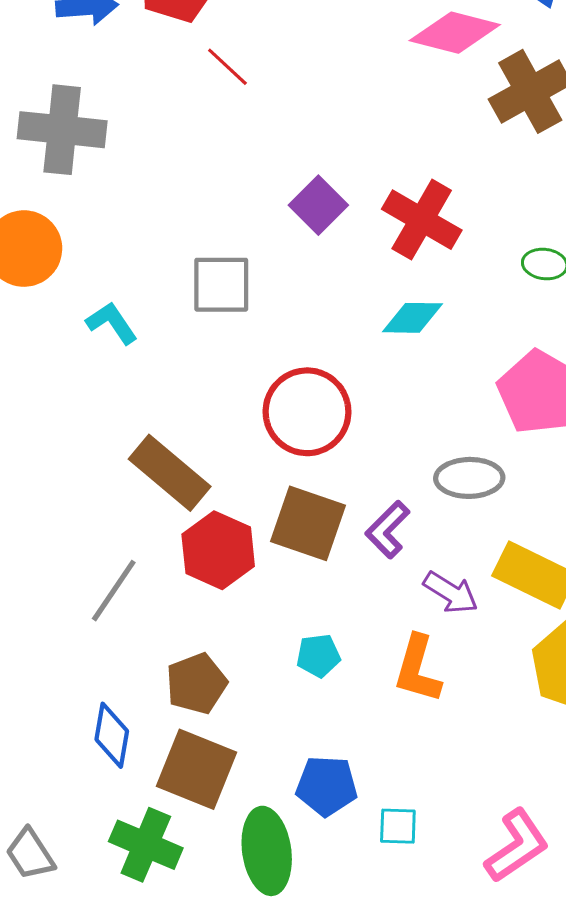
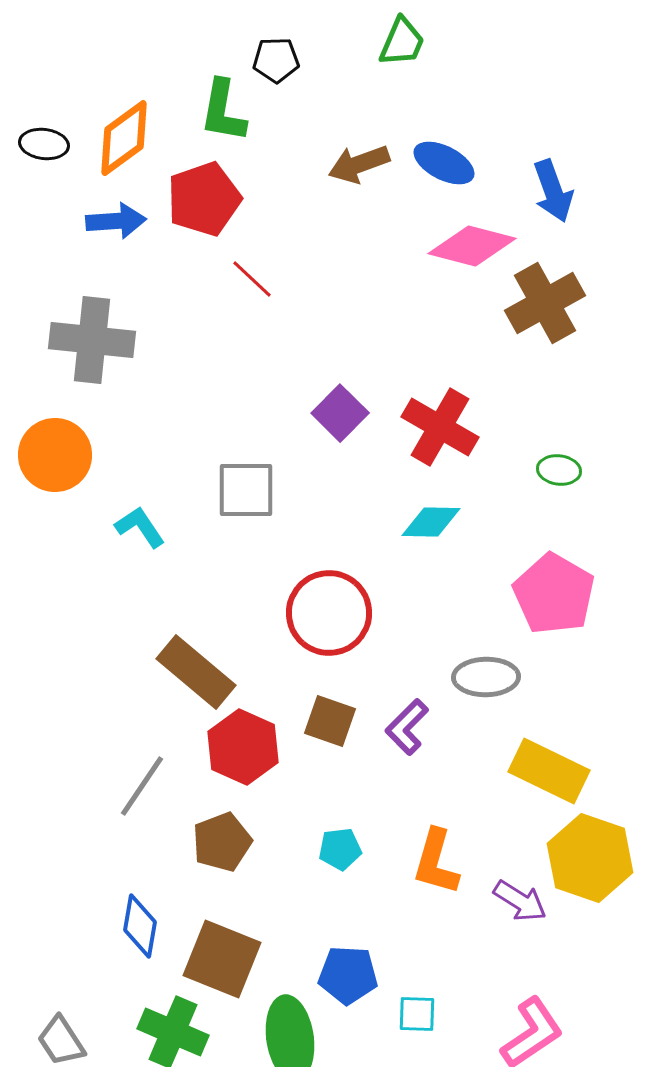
brown square: (308, 523) -> (330, 721), size x0.7
purple arrow: (451, 593) -> (520, 901), moved
brown pentagon: (196, 684) -> (222, 842), moved

